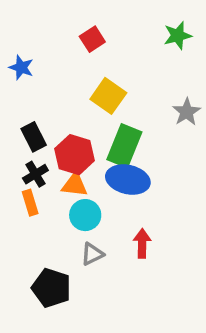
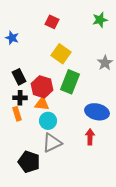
red square: (92, 39) -> (52, 22), turned -32
black cross: (35, 174) -> (20, 98), turned 32
blue ellipse: (128, 179) -> (97, 112), moved
red arrow: (142, 243) -> (90, 137), moved
gray triangle: (92, 254) -> (52, 143), size x1.5

